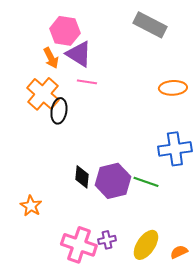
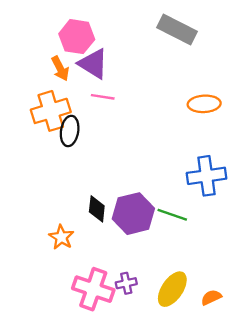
orange cross: (43, 94) -> (51, 111), turned 32
orange star: (31, 206) -> (61, 237), moved

